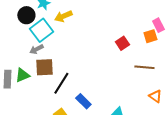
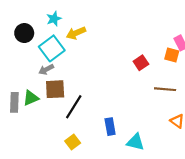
black circle: (26, 15) -> (24, 33), moved
orange square: (150, 36) -> (172, 55), turned 32
blue rectangle: (83, 101) -> (110, 127), moved, turned 35

